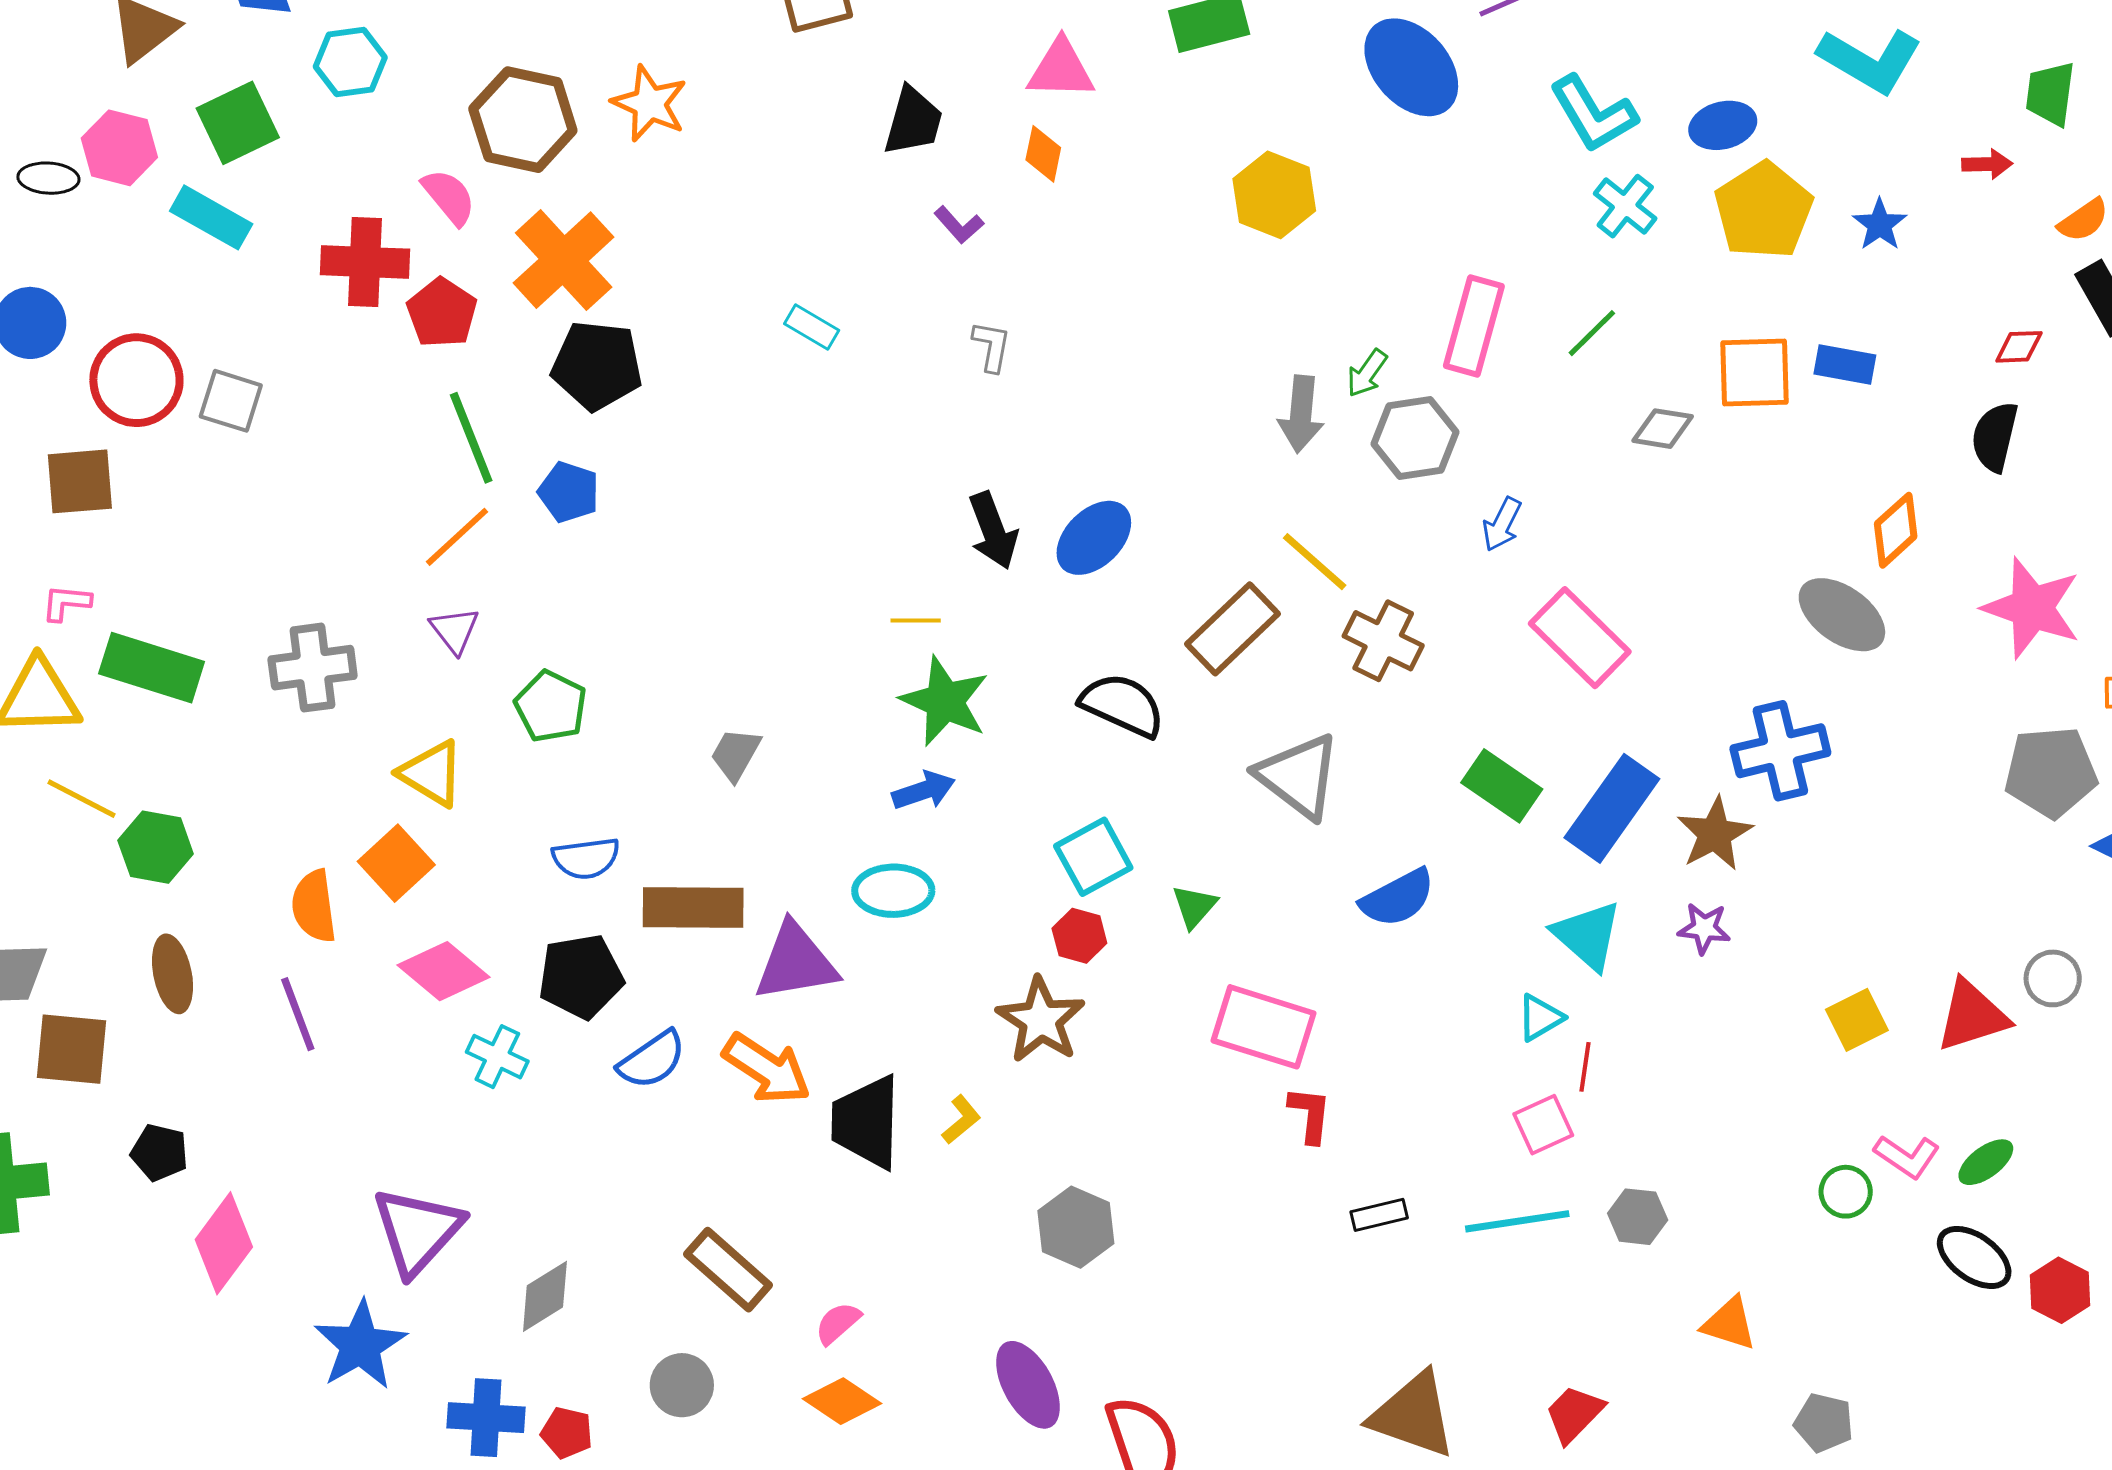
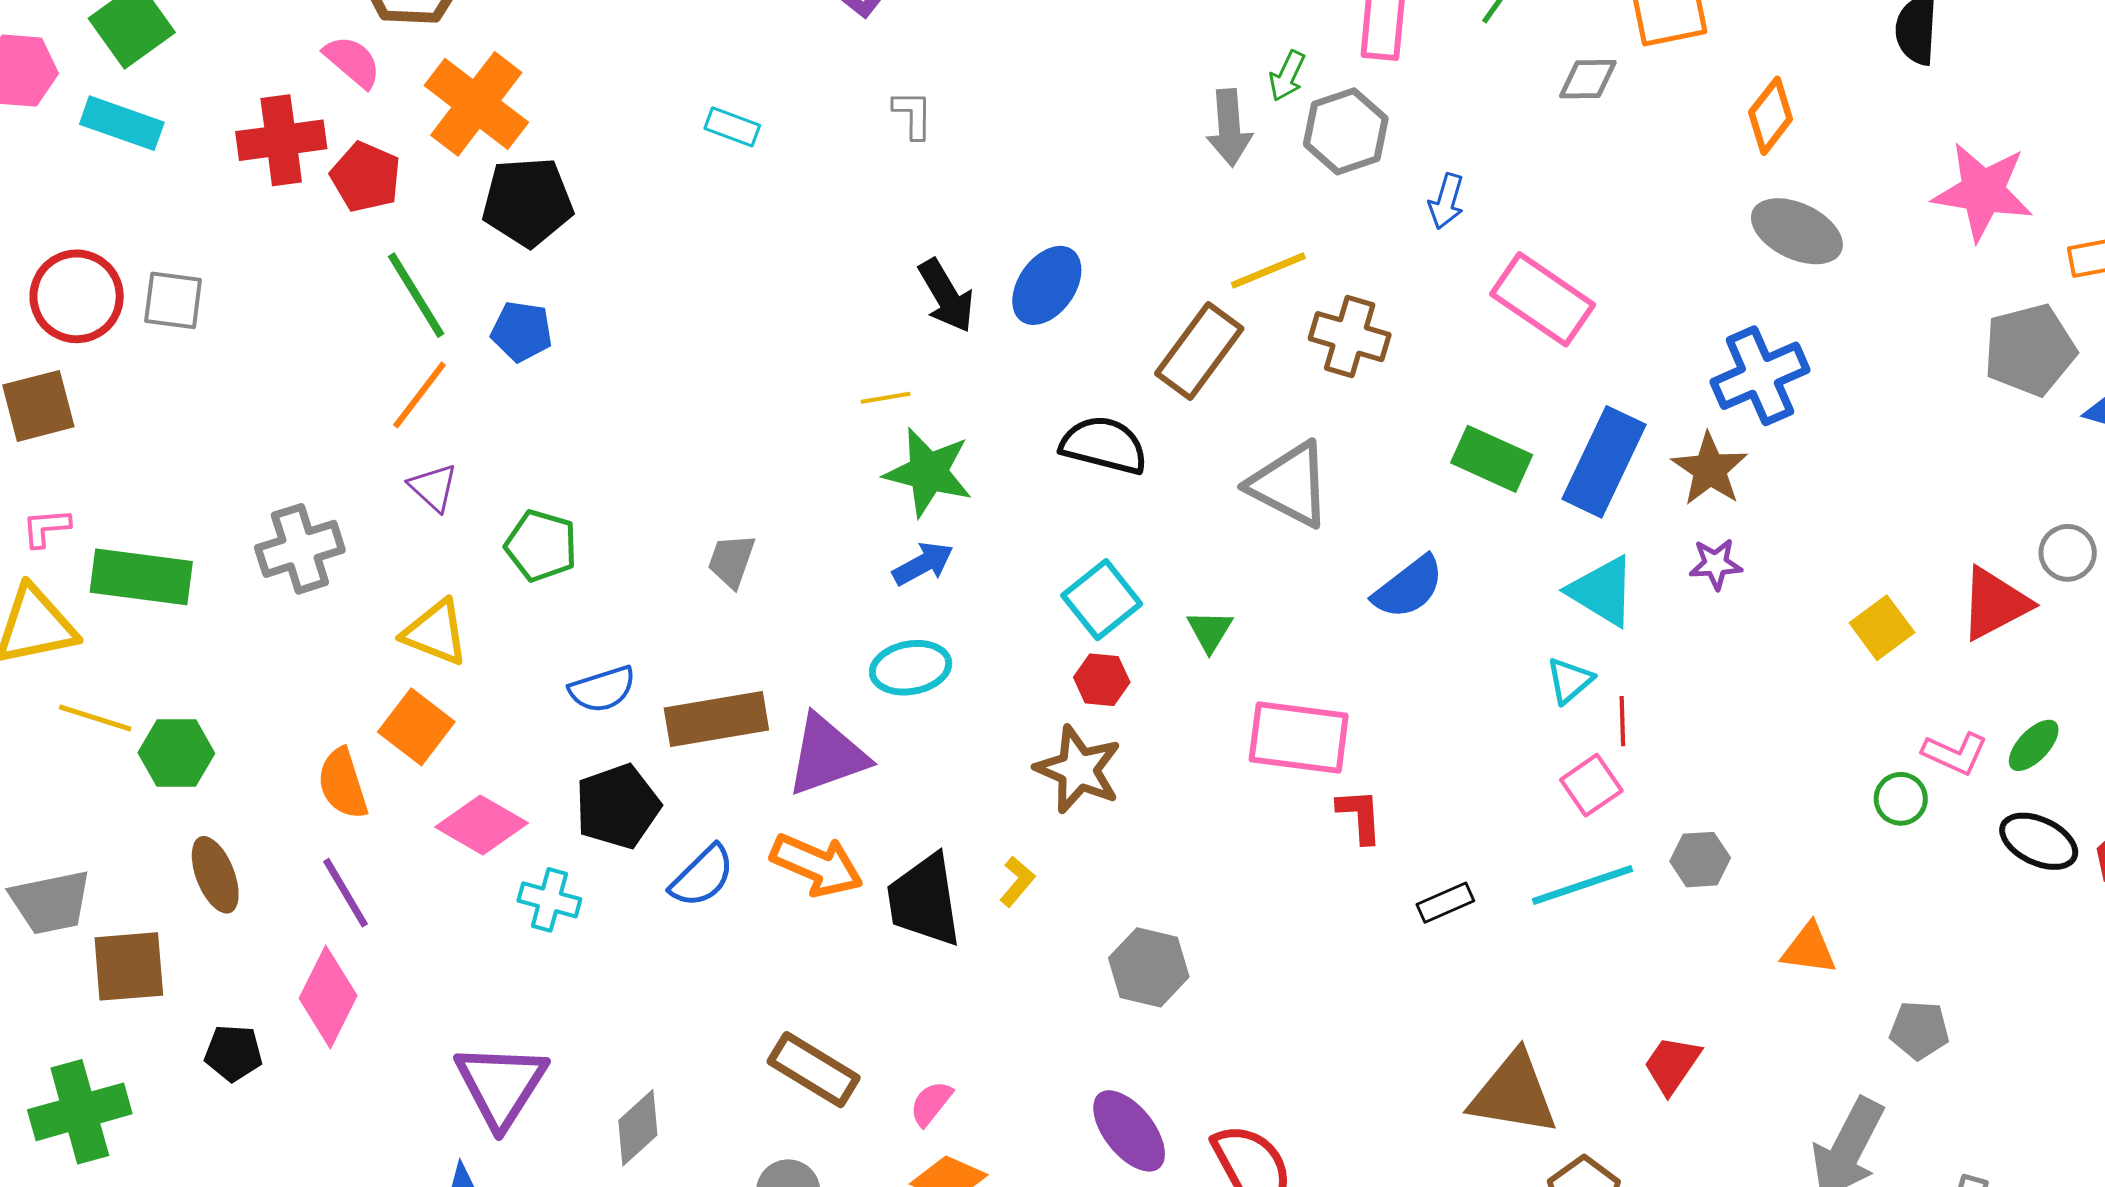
orange diamond: (1896, 530) -> (1771, 116), moved
yellow line: (1315, 562) -> (1268, 270), turned -54
pink diamond: (224, 1243) -> (328, 997), moved

